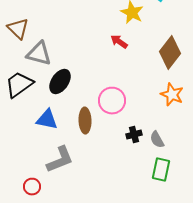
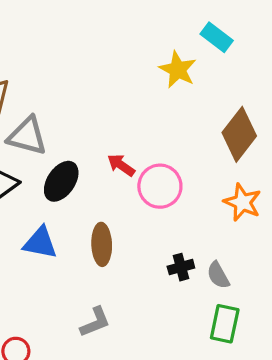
red arrow: (119, 42) -> (121, 165), moved
pink circle: (112, 101) -> (160, 186), moved
gray L-shape: (60, 160) -> (95, 322), moved, size x0.7

